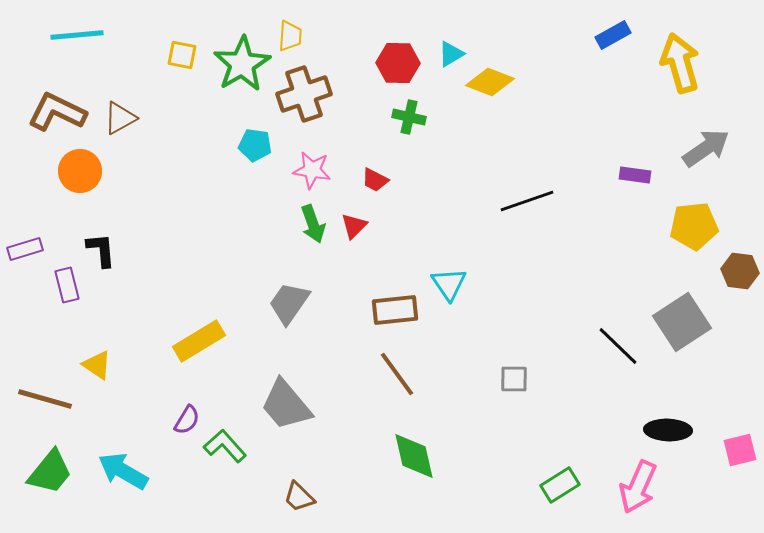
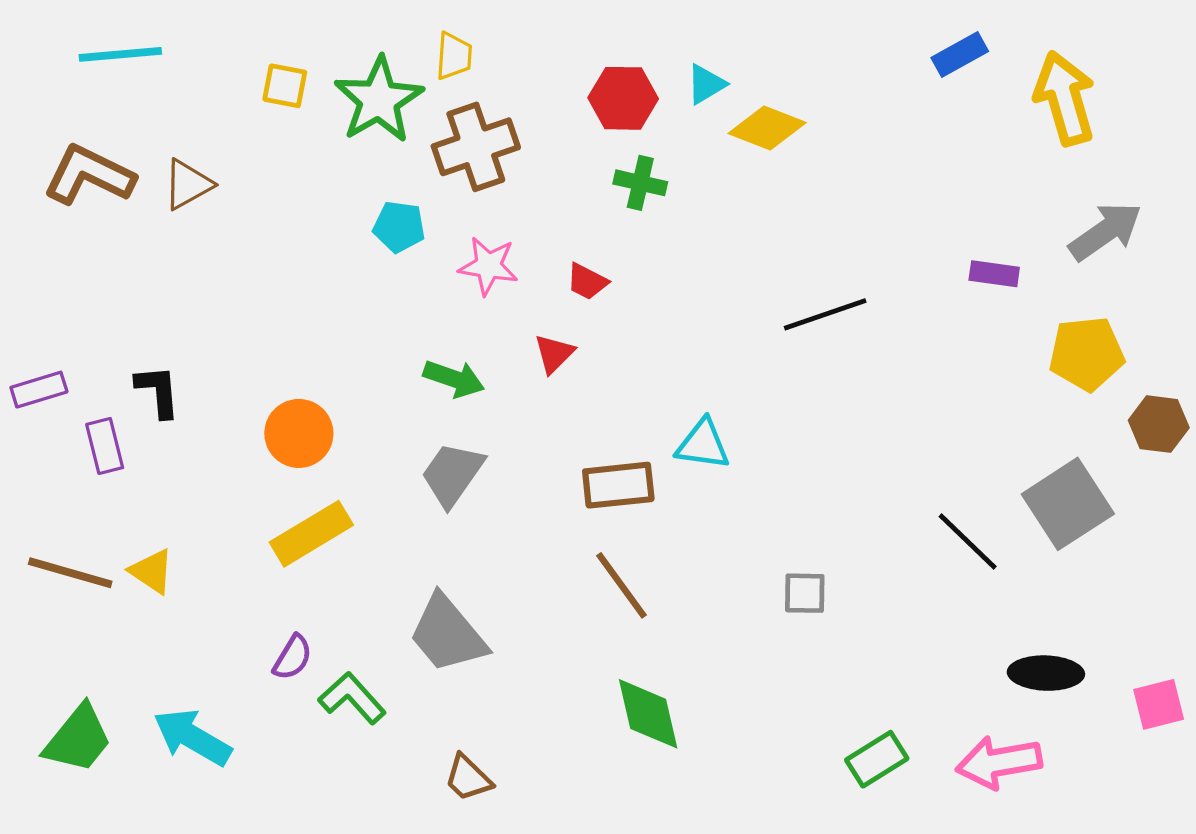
orange circle: (80, 171) -> (299, 433), moved
green arrow: (313, 224) -> (454, 379), moved, turned -51
cyan triangle: (449, 284) -> (703, 444), turned -48
brown line: (45, 399) -> (70, 573), moved
pink arrow: (638, 487) -> (999, 762), turned 56

